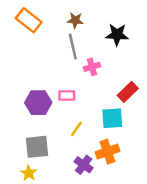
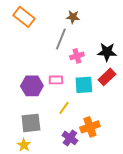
brown star: (75, 20) -> (73, 17), moved
black star: (117, 35) -> (107, 52), moved
gray line: (73, 47) -> (61, 39), turned 35
cyan square: (112, 118) -> (84, 85), moved

